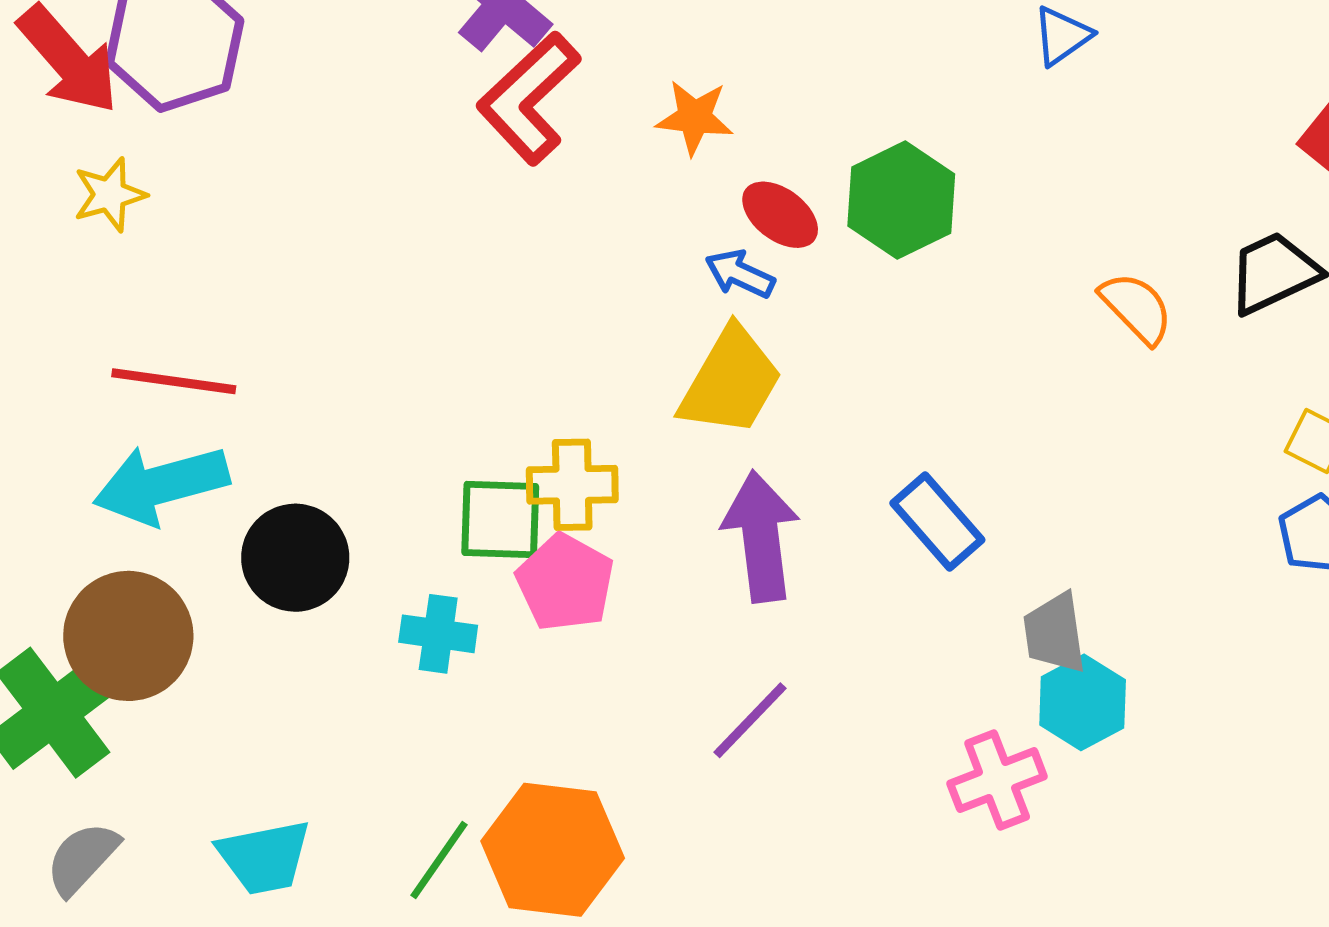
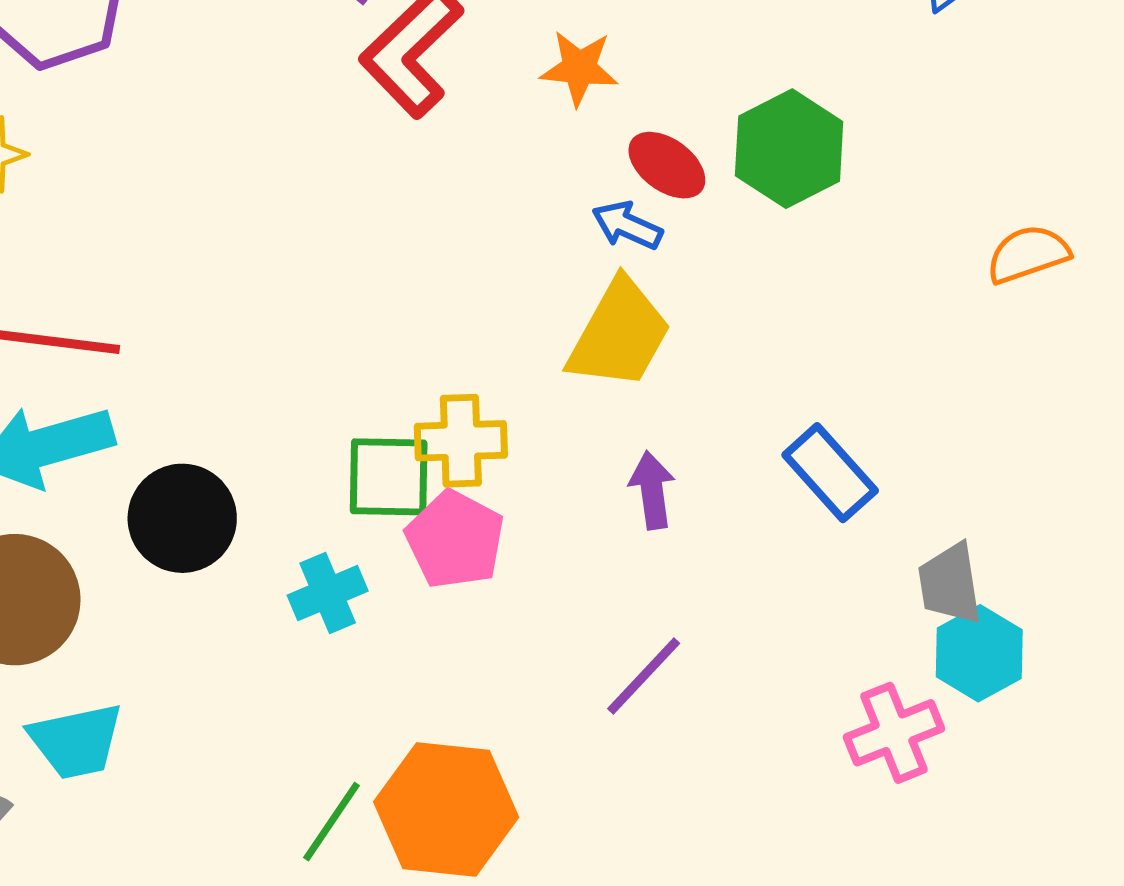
orange semicircle: (1136, 308) -> (1028, 254), turned -64
purple arrow: (761, 536) -> (652, 490), size x0.6
cyan cross: (438, 634) -> (328, 593), turned -30
cyan trapezoid: (264, 857) -> (76, 741), moved

